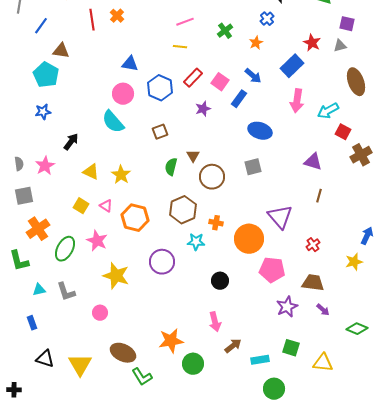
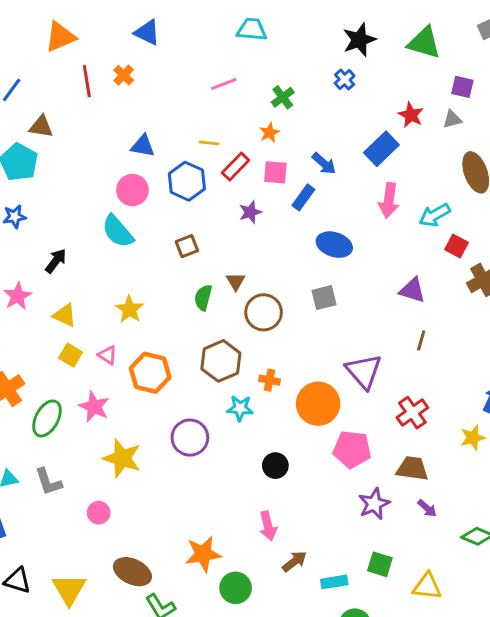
orange star: (256, 43) -> (269, 133), moved
yellow line: (180, 47) -> (209, 143), moved
pink square: (220, 82) -> (275, 172), turned -30
yellow triangle: (91, 172) -> (65, 315), moved
red cross: (313, 245) -> (412, 413), size x1.5

